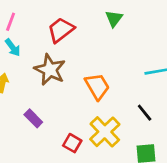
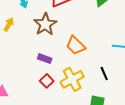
orange trapezoid: (97, 86) -> (76, 46), turned 150
purple rectangle: (33, 118) -> (45, 59), moved, turned -40

